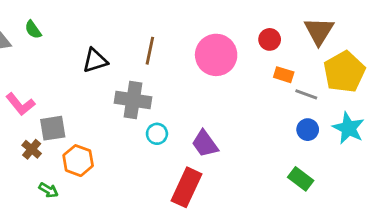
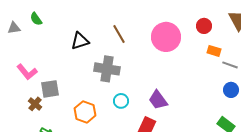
brown line: (150, 51) -> (119, 34), turned -42
cyan circle: (157, 134) -> (121, 101), moved
orange hexagon: (78, 161) -> (85, 112), moved

